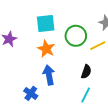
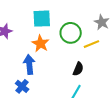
blue arrow: (49, 75) -> (29, 64), moved

